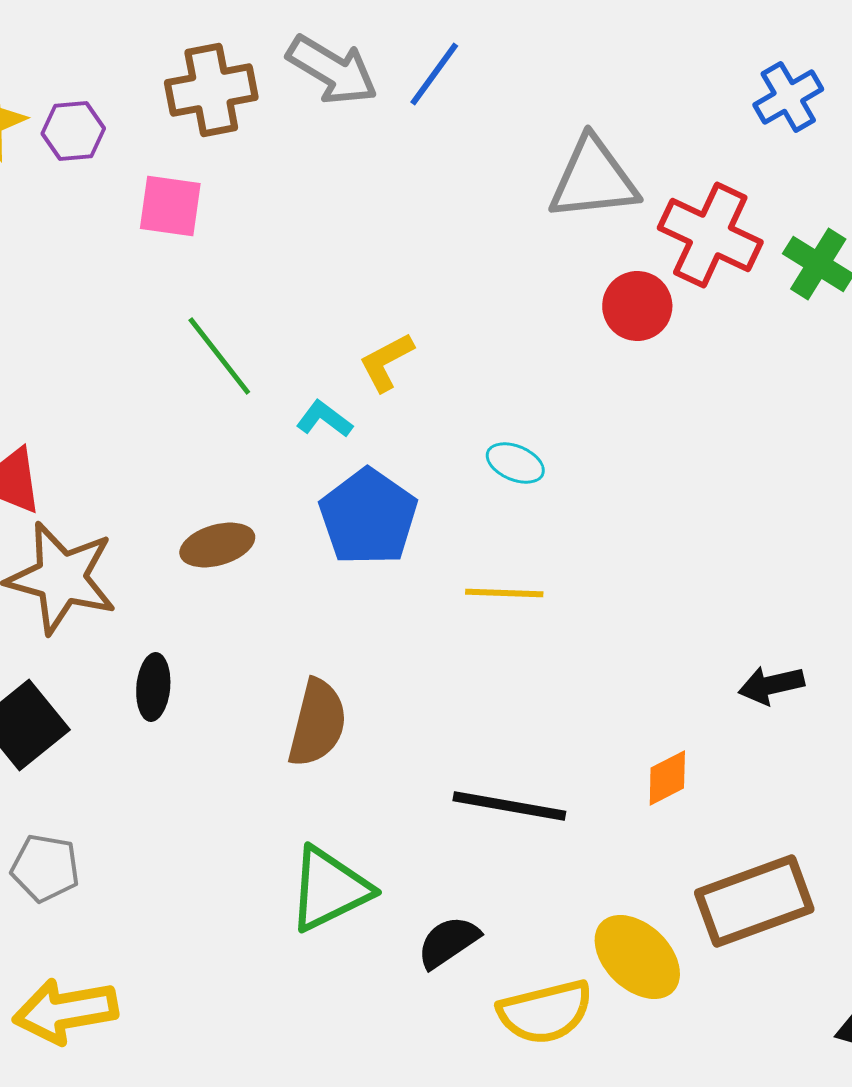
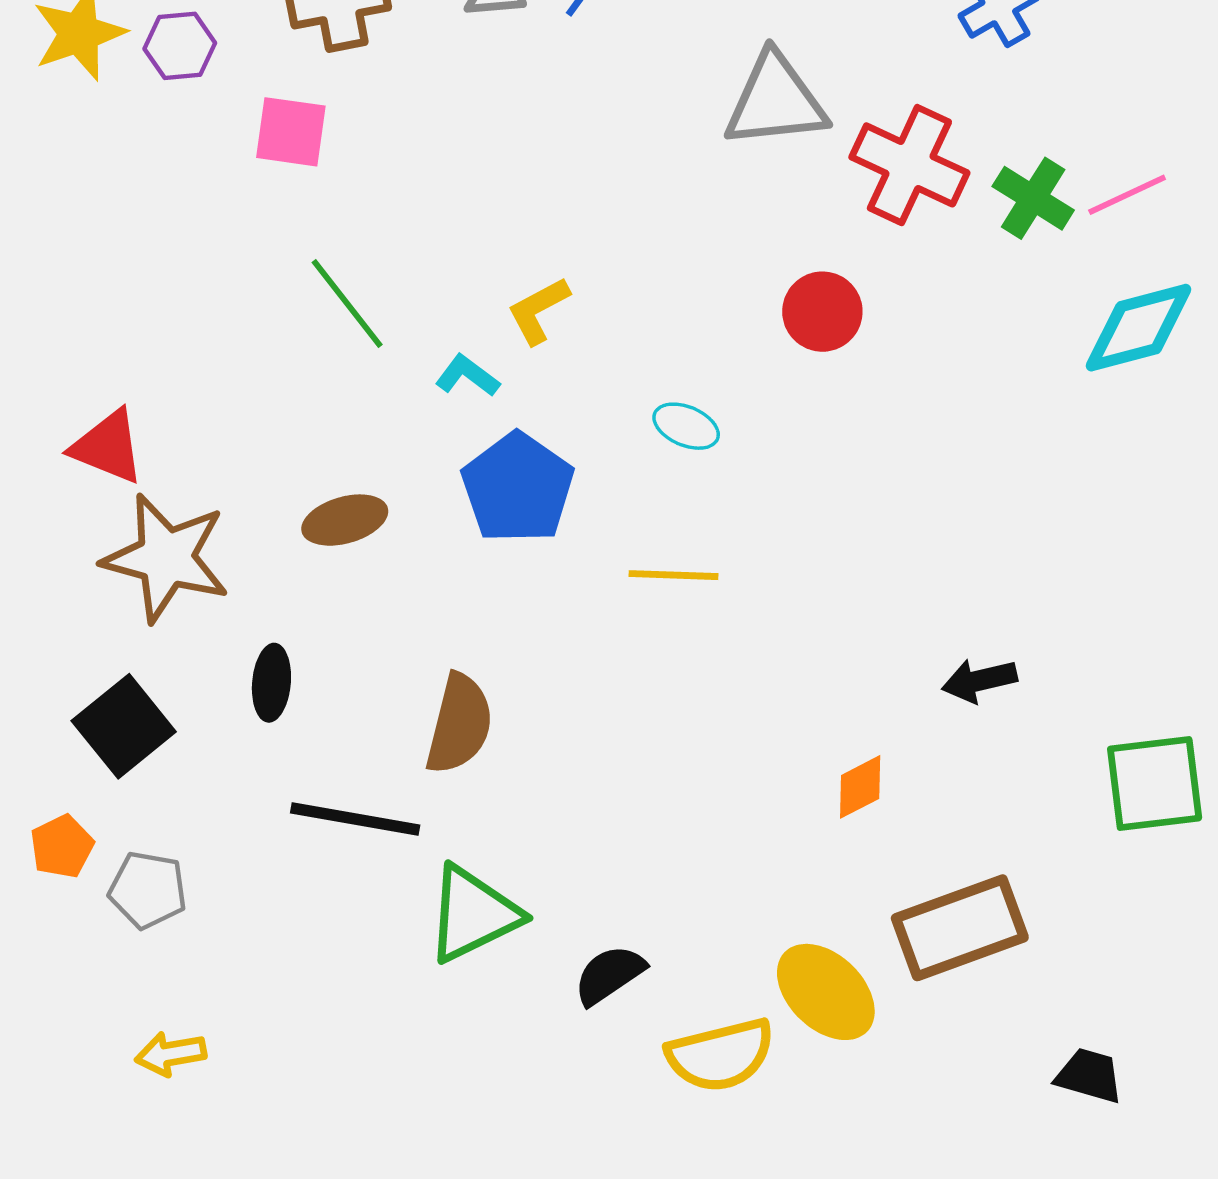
red circle: (637, 306) -> (822, 312), moved
black line: (509, 806) -> (355, 819), moved
yellow arrow: (65, 1011) -> (171, 1054), size x0.6

